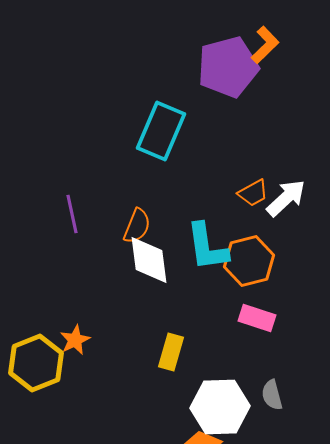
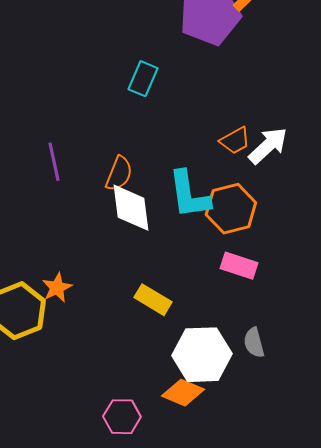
cyan rectangle: (161, 131) -> (143, 79), size x0.6
yellow rectangle: (171, 352) -> (153, 300), turned -75

